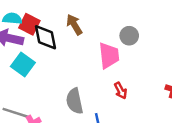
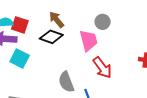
black diamond: (45, 37) -> (51, 37), moved, turned -50
red arrow: (121, 91) -> (102, 68), size x1.6

